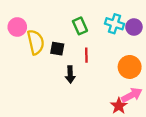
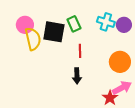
pink circle: (17, 27) -> (25, 25), moved
black square: (57, 49) -> (54, 32), moved, size x1.6
black arrow: (70, 75) -> (77, 76), moved

